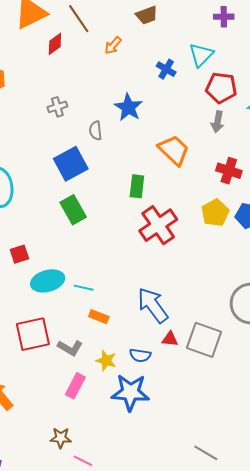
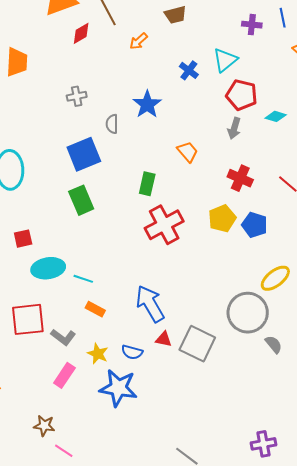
orange trapezoid: (174, 150) -> (188, 152), size x0.7

